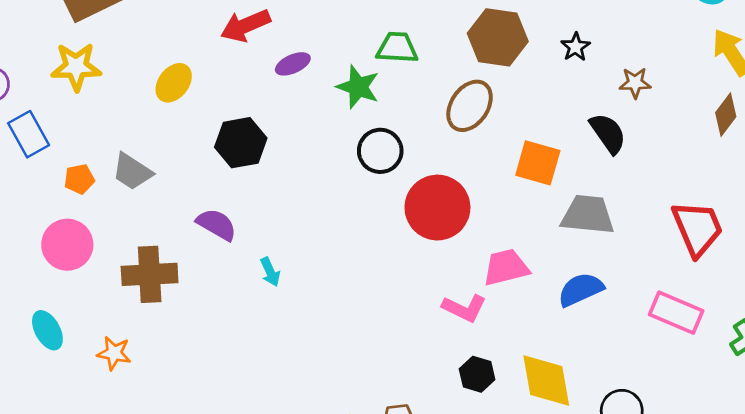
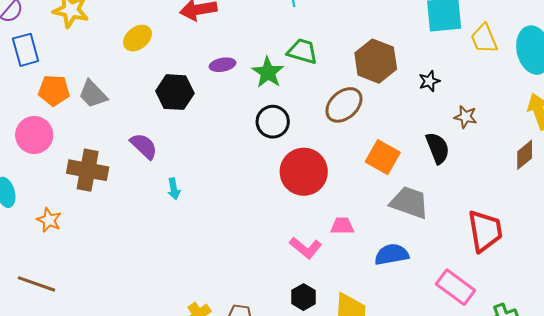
purple ellipse: (293, 64) -> (222, 65), moved
orange pentagon: (79, 179) -> (54, 90), size x1.4
pink trapezoid: (506, 267) -> (342, 226), size x0.7

